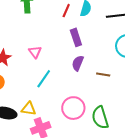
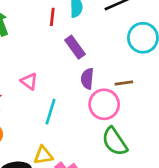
pink circle: (73, 108) -> (104, 104), moved
green semicircle: (100, 118) -> (115, 141), moved

